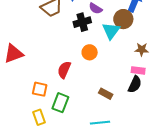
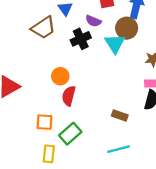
orange circle: (90, 52) -> (60, 76), moved
green rectangle: (60, 103) -> (70, 134), turned 36
yellow rectangle: (39, 117) -> (49, 154), turned 35

